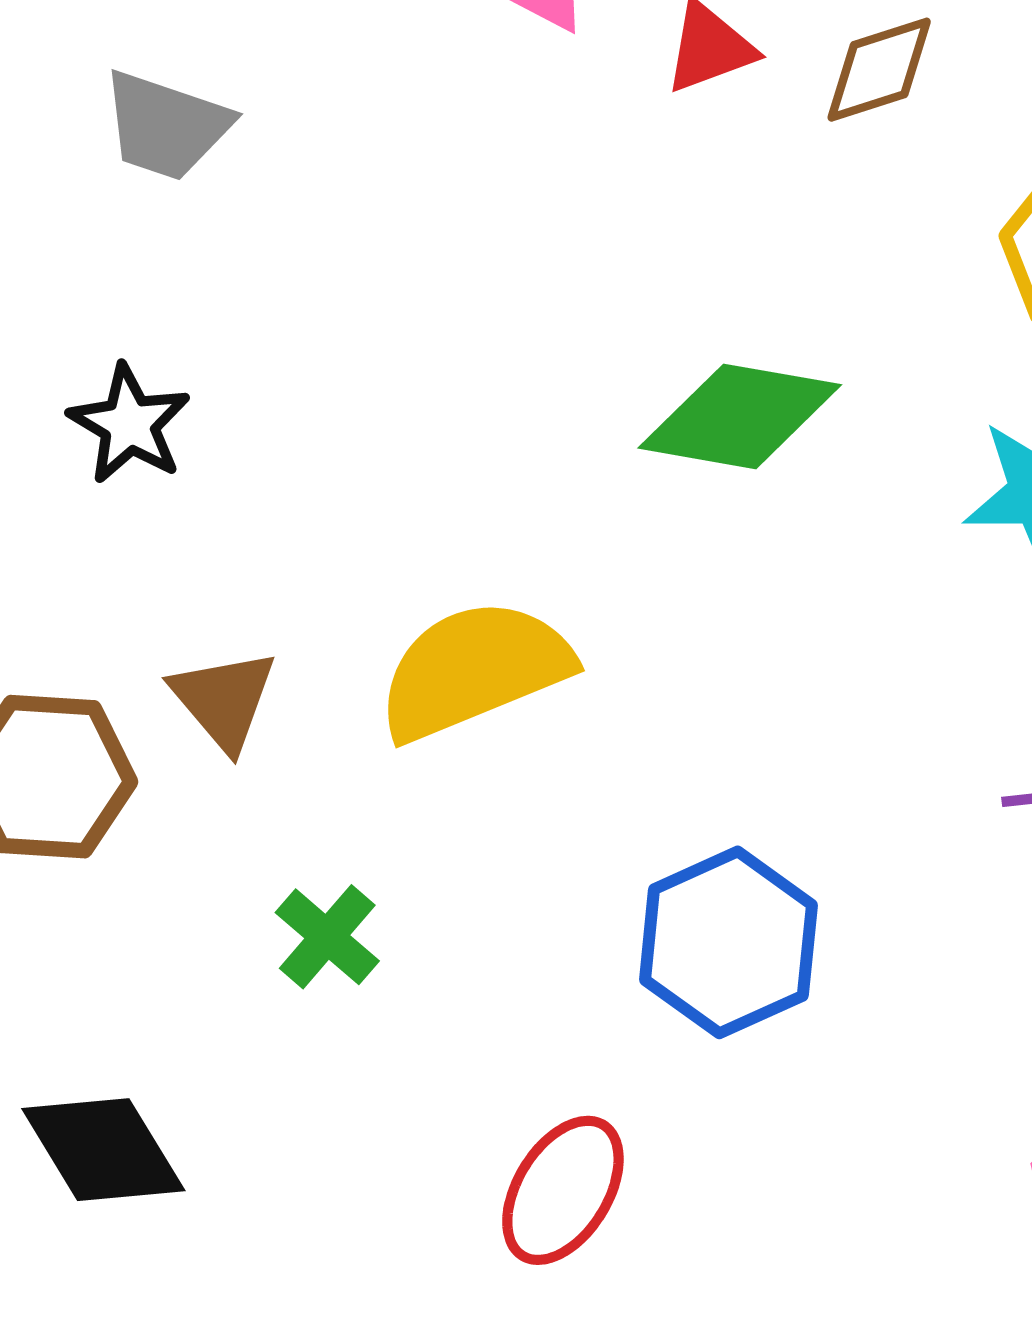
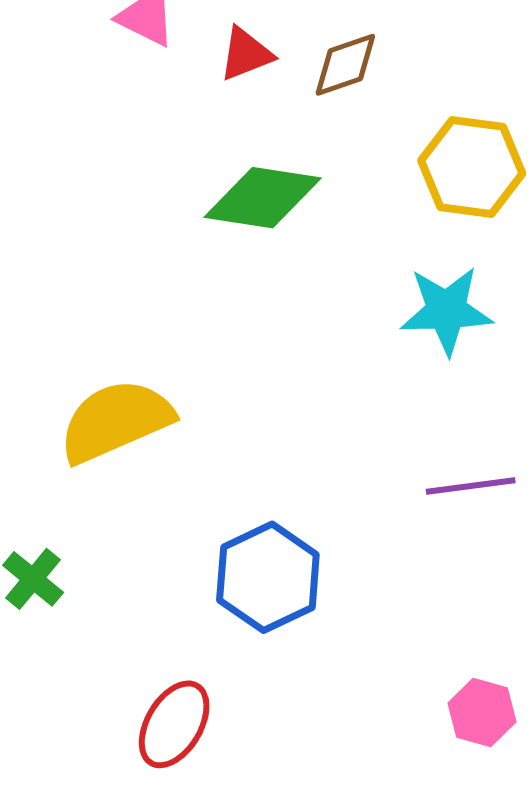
green diamond: (740, 416) -> (263, 198), moved

